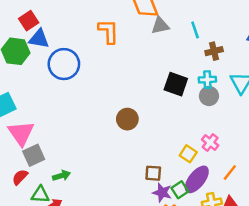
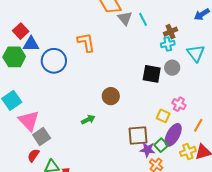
gray triangle: (160, 25) -> (125, 18), turned -49
cyan line: (195, 30) -> (143, 19), moved
orange L-shape: (108, 31) -> (86, 42), moved
cyan cross: (207, 80) -> (168, 44), moved
black square: (176, 84) -> (152, 74), moved
brown square: (153, 173) -> (138, 136), size x1.5
green arrow: (61, 176) -> (88, 120), moved

